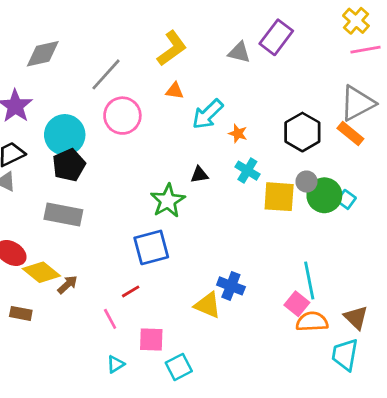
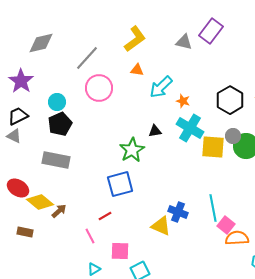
cyan circle: (65, 135) -> (57, 102), size x0.6
cyan cross: (247, 171) -> (190, 128), size x1.5
cyan line: (309, 280) -> (213, 208), moved

